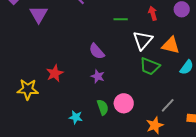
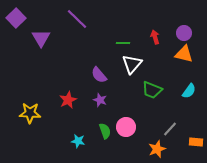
white triangle: (143, 40) -> (132, 64), moved
orange triangle: (171, 45) -> (184, 54), moved
red star: (55, 73) -> (68, 100), moved

